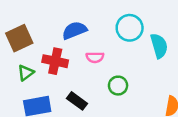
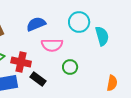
pink semicircle: (95, 57) -> (52, 45), size x1.5
red cross: (55, 61) -> (21, 62), moved

